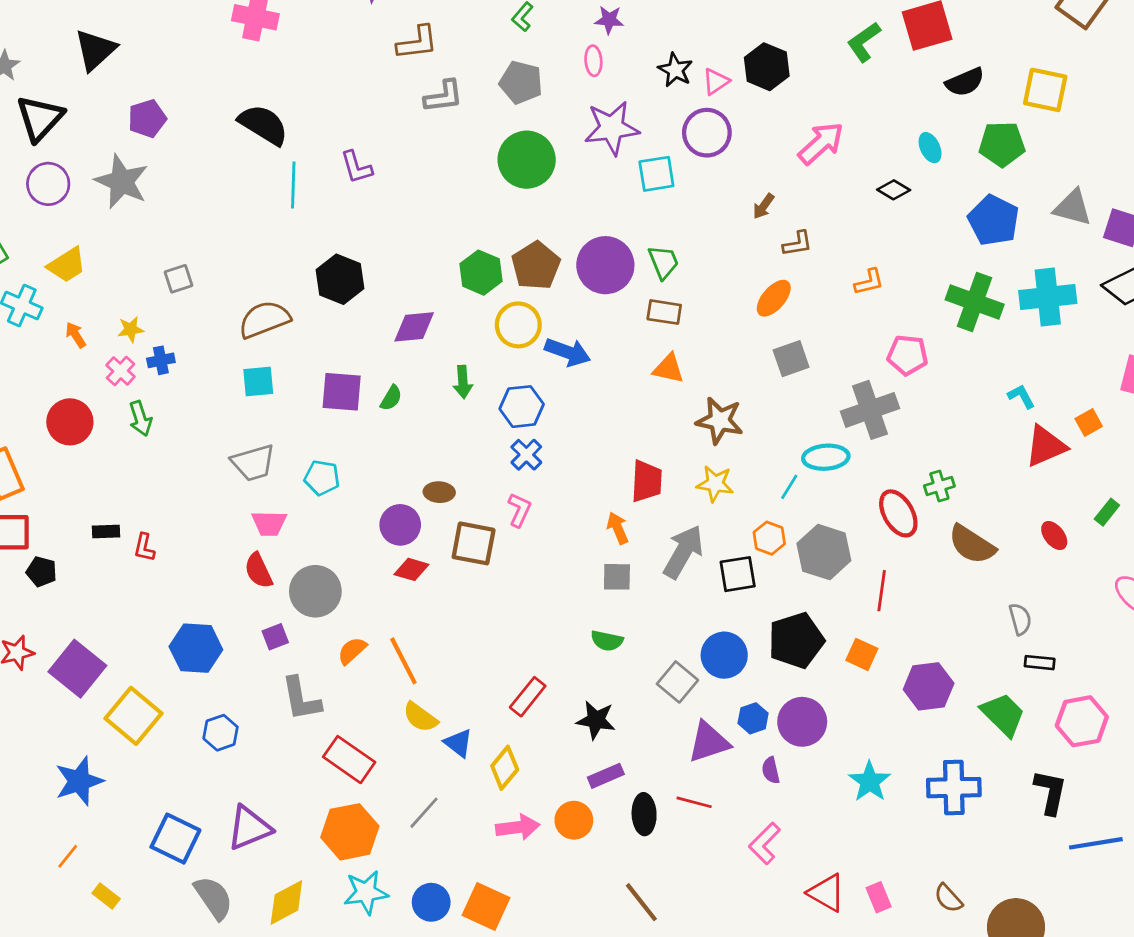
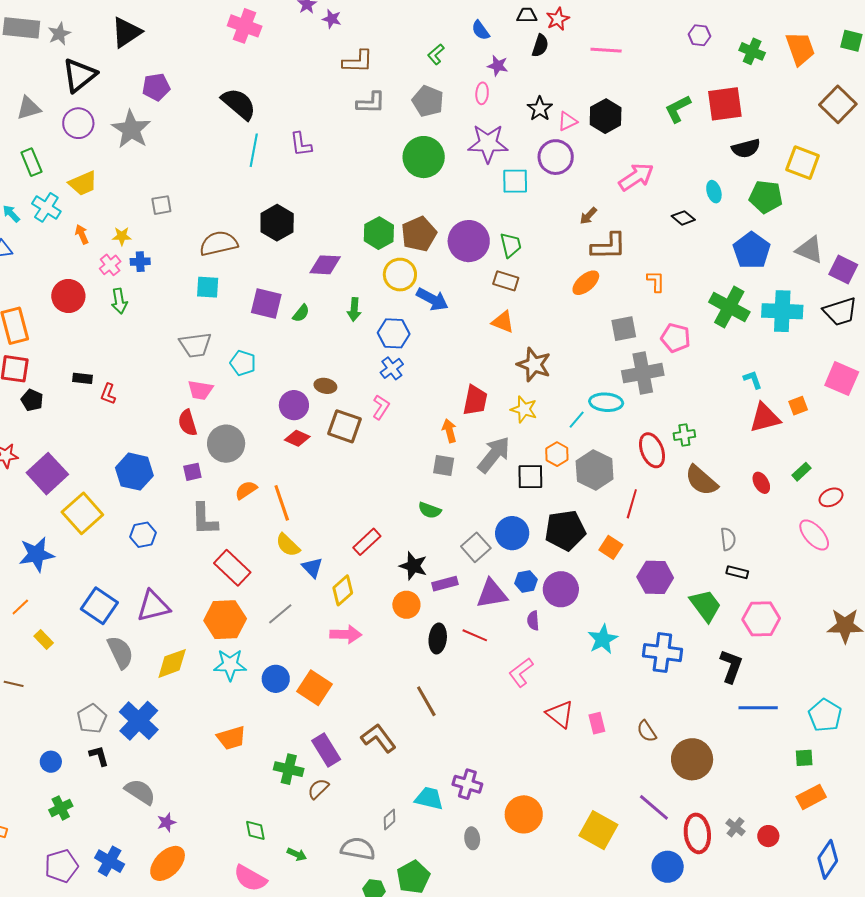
brown L-shape: (797, 244) -> (609, 246), size x1.6
orange L-shape: (869, 282) -> (656, 281), turned -85
gray square: (791, 359) -> (624, 329), moved
purple rectangle: (606, 776) -> (445, 584), moved
orange circle: (574, 820) -> (406, 605), moved

